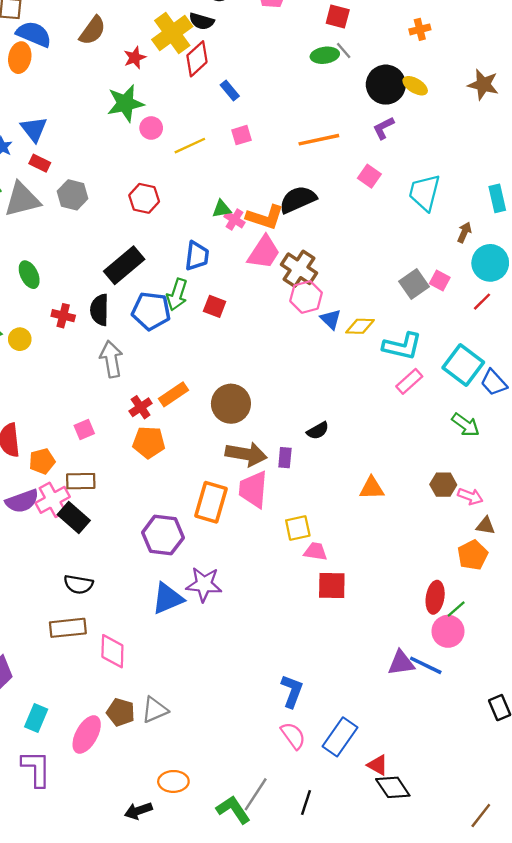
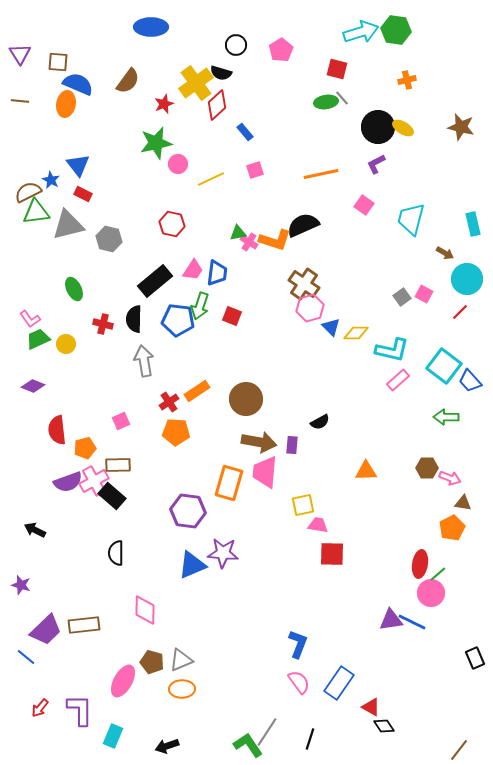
gray hexagon: (73, 195) -> (109, 239), moved
brown arrow: (464, 232) -> (445, 253), turned 96
pink trapezoid: (264, 252) -> (193, 270), moved, size x0.7
gray square: (414, 284) -> (402, 297), size x0.7
green arrow: (466, 425) -> (446, 417), turned 145
black semicircle: (78, 584) -> (116, 553), turned 80
brown rectangle: (68, 628) -> (84, 625), moved
cyan rectangle: (36, 718) -> (113, 736), moved
orange ellipse: (173, 781) -> (182, 689), moved
black diamond: (393, 787) -> (384, 726), size x0.7

